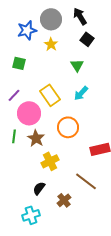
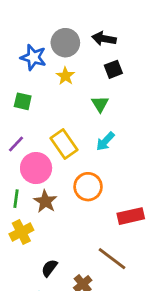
black arrow: (80, 16) -> (104, 39), turned -48
blue star: (27, 30) -> (33, 57), turned 30
black square: (87, 39) -> (113, 69), turned 32
yellow cross: (50, 161) -> (21, 232), moved

